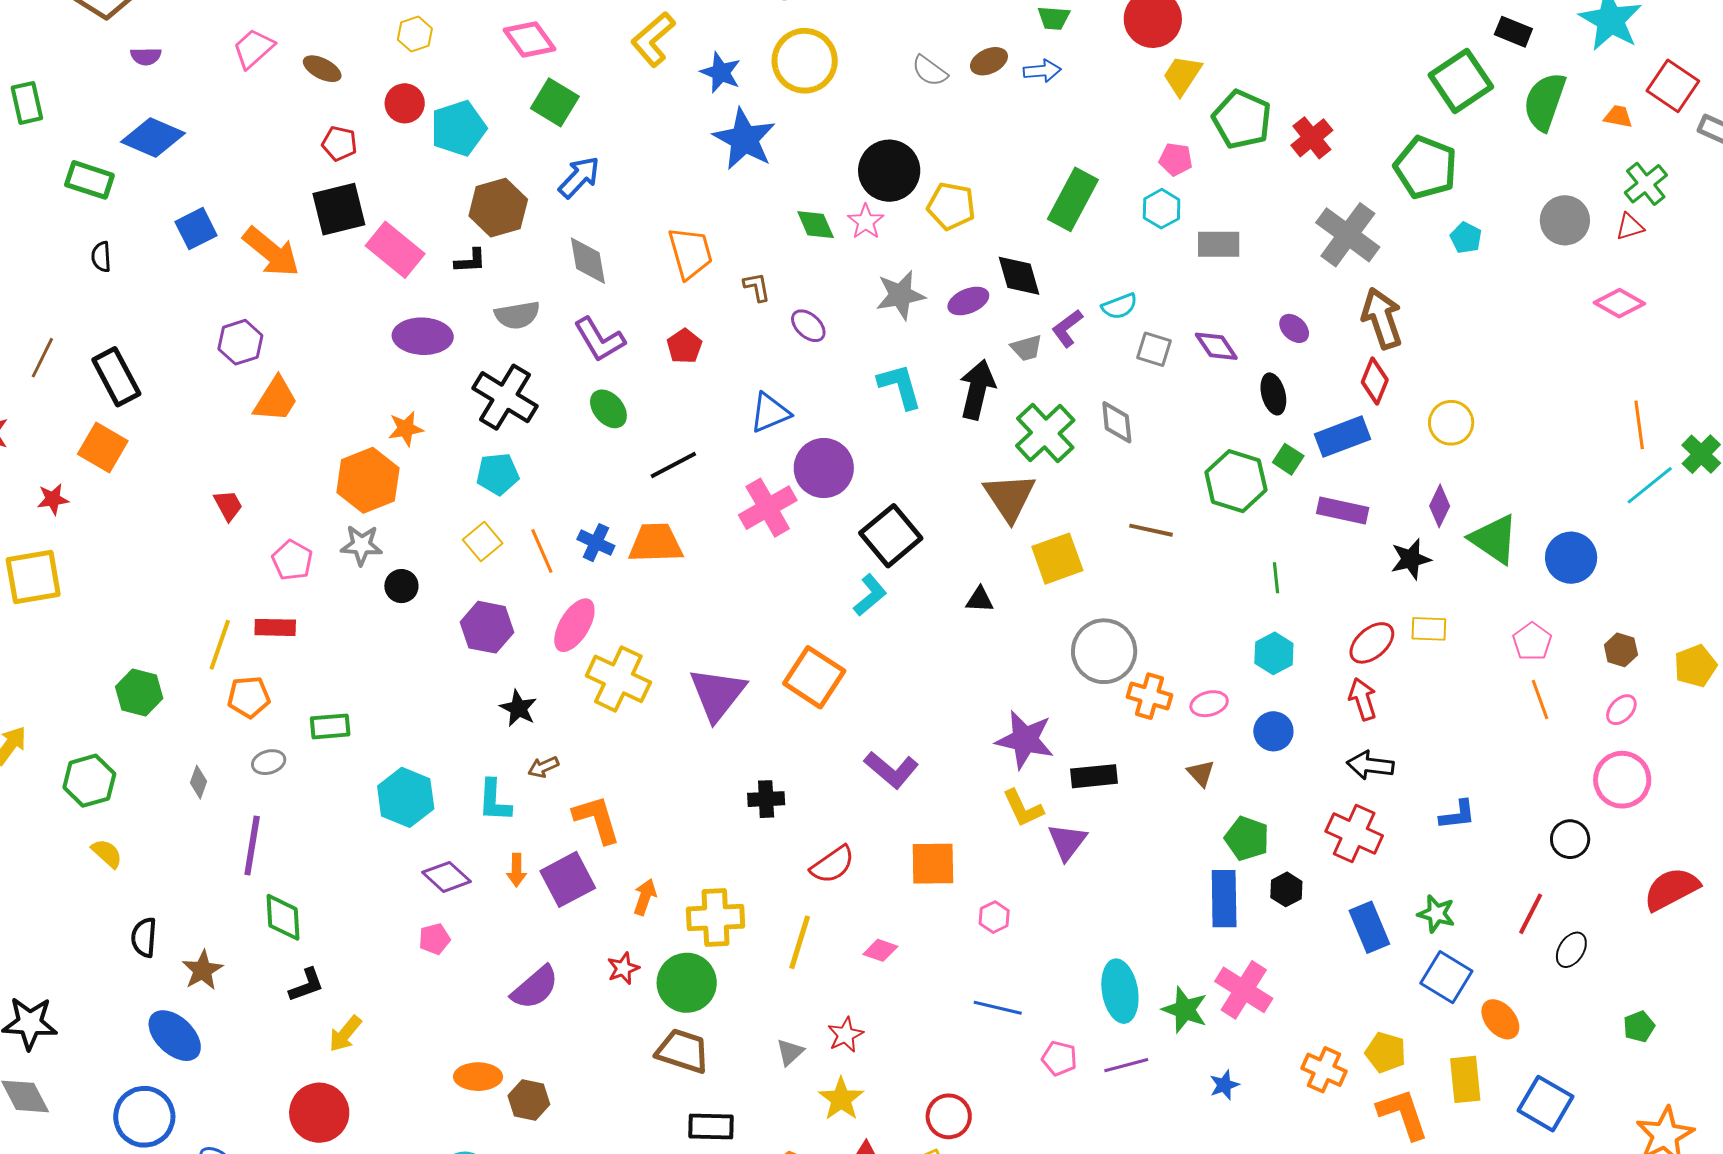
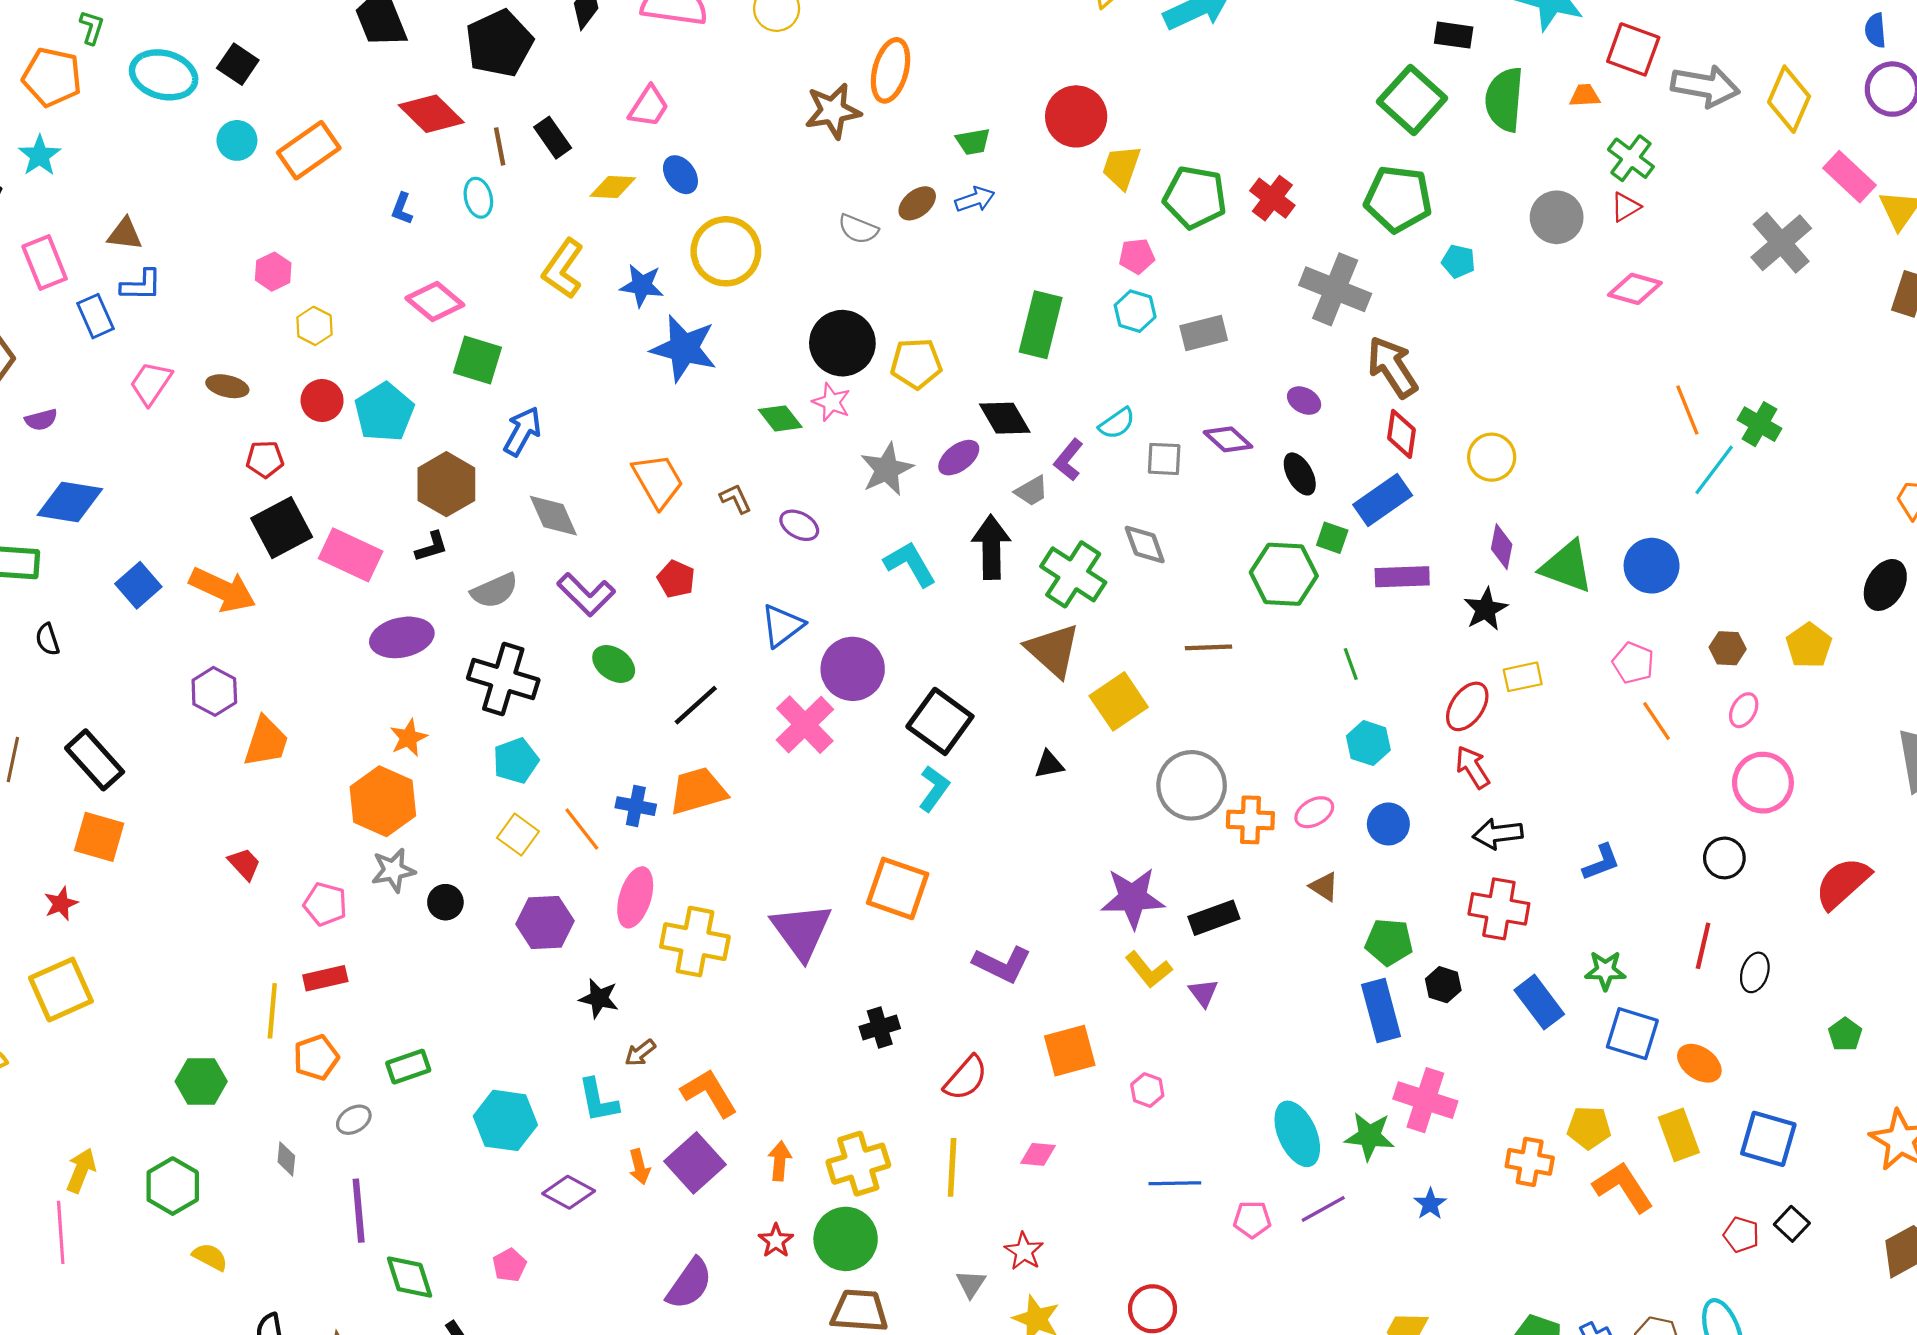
purple triangle: (1067, 842) -> (1203, 993), size x0.7
pink pentagon: (434, 939) -> (509, 1265), moved

